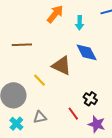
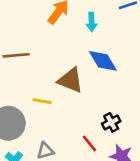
yellow line: (40, 80) -> (42, 101), turned -32
black cross: (90, 99) -> (111, 122), turned 32

